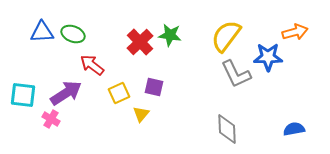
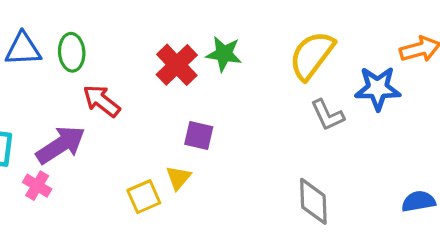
green ellipse: (73, 34) -> (72, 52), turned 65
gray L-shape: (236, 74) -> (327, 115), size x0.7
yellow square: (119, 93) -> (144, 197), moved

